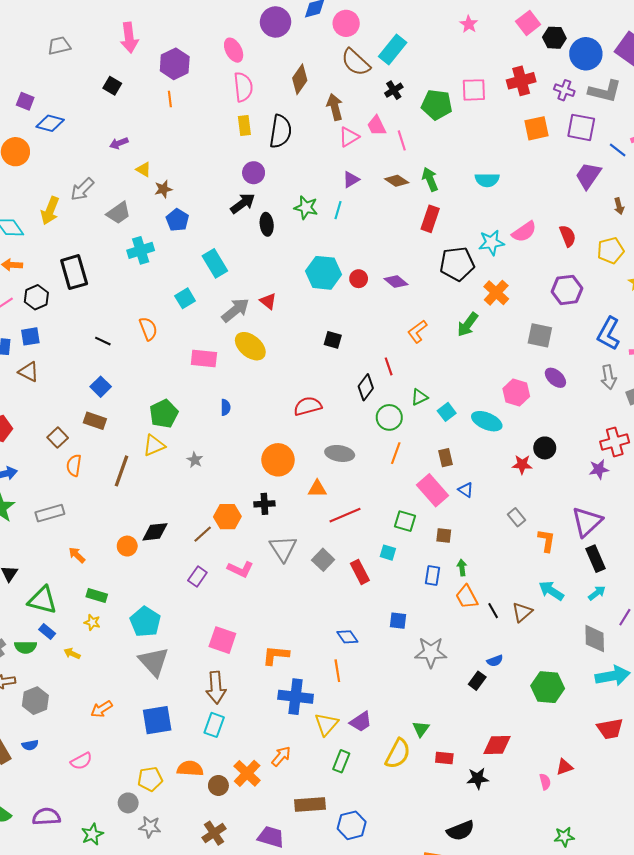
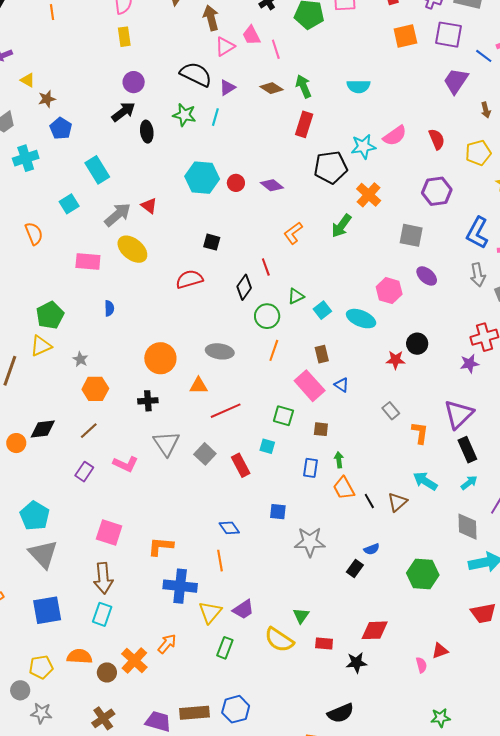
black semicircle: (281, 131) -> (196, 74), moved, turned -72
red semicircle: (308, 406) -> (189, 279), moved
orange hexagon: (227, 517) -> (95, 389), moved
yellow semicircle: (398, 754) -> (279, 640), turned 96
brown rectangle: (310, 805) -> (194, 713), moved

